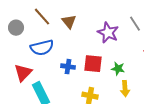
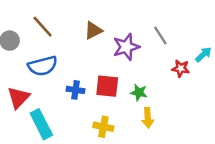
brown triangle: (69, 22) -> (93, 30), moved, turned 42
purple star: (108, 33) -> (126, 47), turned 30

